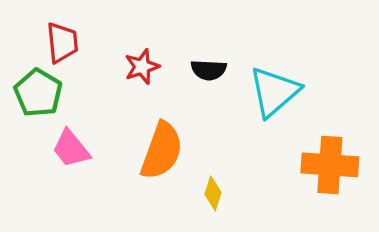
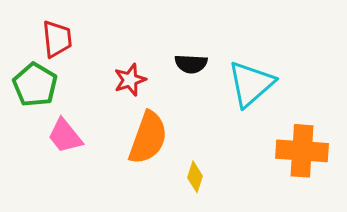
red star: (142, 67) -> (130, 80), moved

